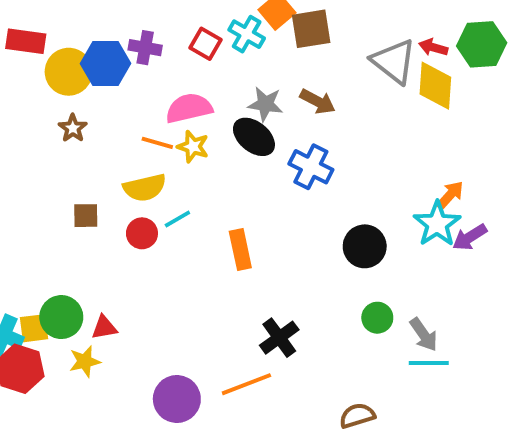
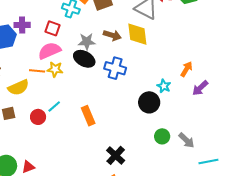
red square: (206, 44) -> (52, 28), moved
yellow diamond: (435, 86) -> (137, 34), moved
yellow semicircle: (145, 188) -> (18, 88), moved
cyan star: (437, 224) -> (164, 86), moved, size x0.6
cyan line: (429, 363) -> (208, 162), moved

